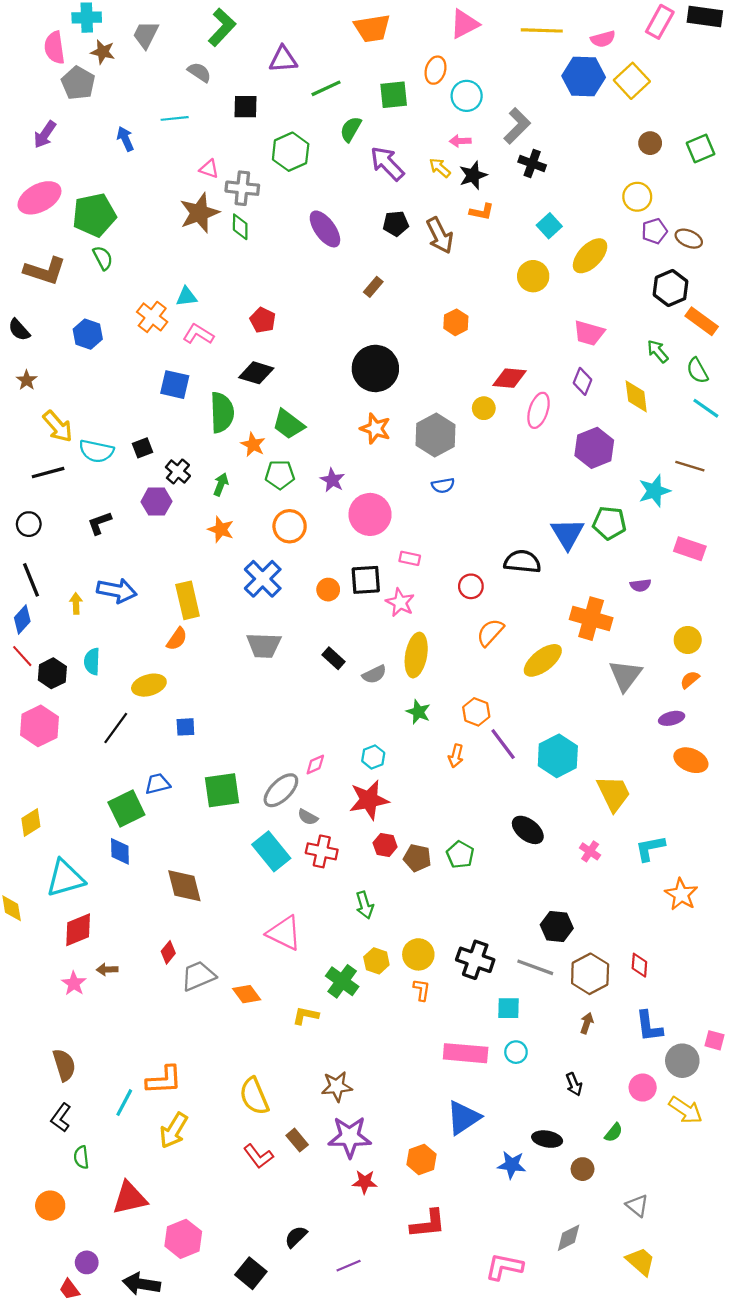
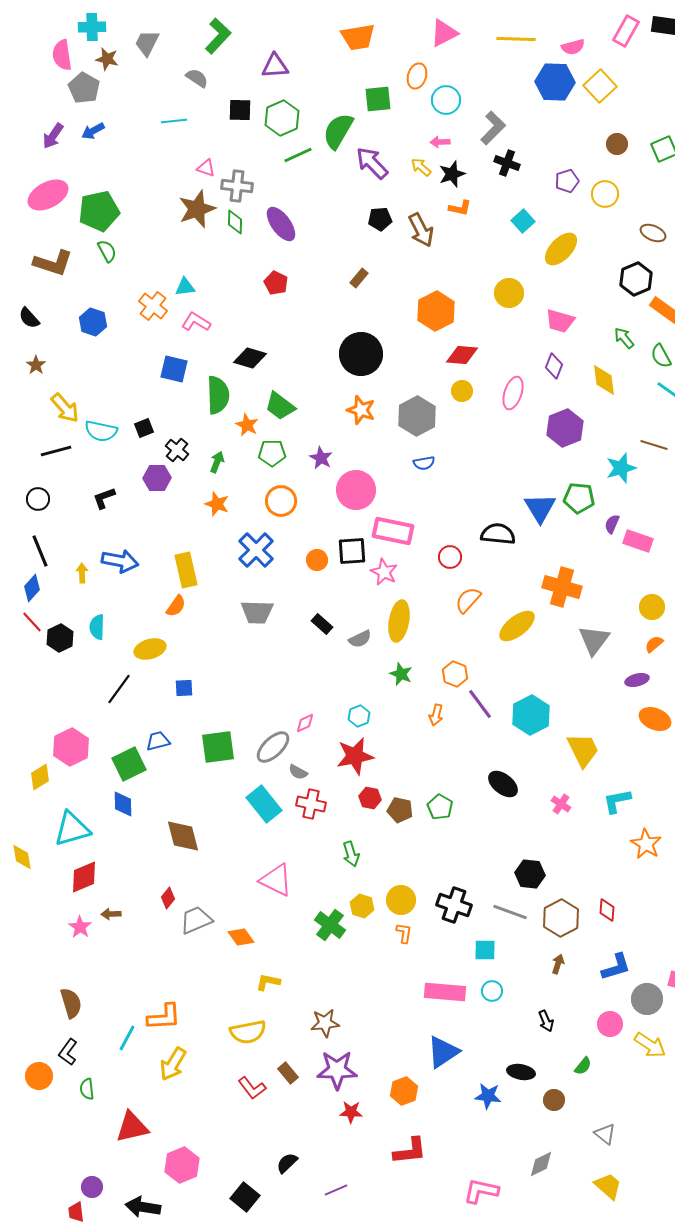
green line: (326, 88) -> (298, 155), moved
green semicircle: (351, 129) -> (338, 131), size x1.5
blue arrow: (125, 139) -> (93, 131), moved, turned -95
green hexagon: (291, 152) -> (282, 118), moved
purple ellipse: (325, 229) -> (281, 224), moved
purple pentagon: (654, 231) -> (567, 181), moved
yellow circle: (533, 276) -> (509, 293), moved
red pentagon: (263, 320) -> (276, 283), moved
orange hexagon: (456, 322) -> (436, 311), size x1.6
red diamond: (510, 378) -> (462, 355), moved
pink rectangle: (690, 549) -> (638, 541), moved
pink rectangle: (410, 558) -> (393, 531), size x2.0
purple semicircle: (640, 585) -> (612, 524), moved, turned 120
pink hexagon: (39, 726) -> (71, 747), moved
yellow L-shape: (306, 1016) -> (268, 982), moved
blue L-shape: (649, 1026) -> (616, 967), turned -100
yellow semicircle: (254, 1096) -> (248, 1032), turned -78
orange circle: (50, 1206) -> (39, 1076), moved
red trapezoid: (70, 1289) -> (76, 1212), turned 30

